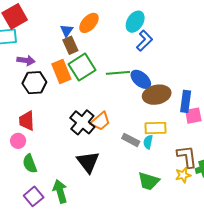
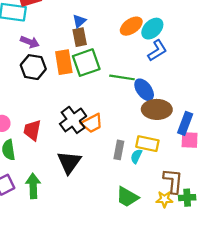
orange ellipse: (89, 23) -> (131, 26), moved
red trapezoid: (27, 121) -> (32, 130), moved
gray rectangle: (131, 140) -> (119, 150), turned 60

